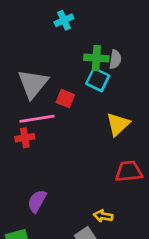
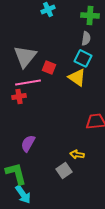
green cross: (96, 58) -> (90, 15), moved
cyan square: (98, 80) -> (83, 58), moved
yellow triangle: (118, 124) -> (77, 77), moved, turned -42

